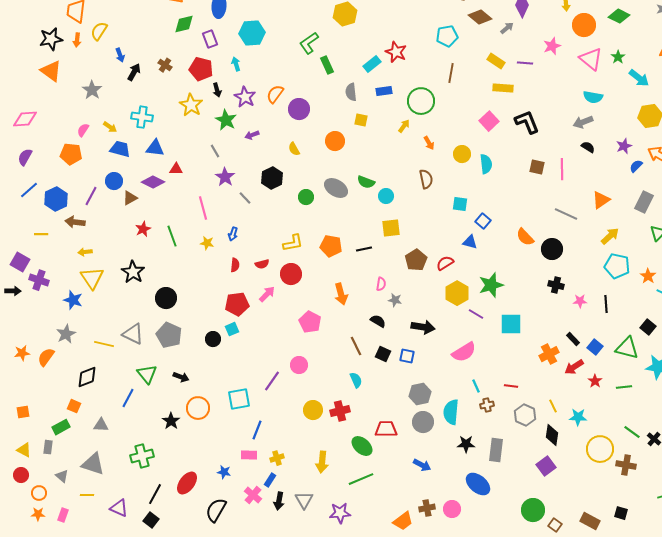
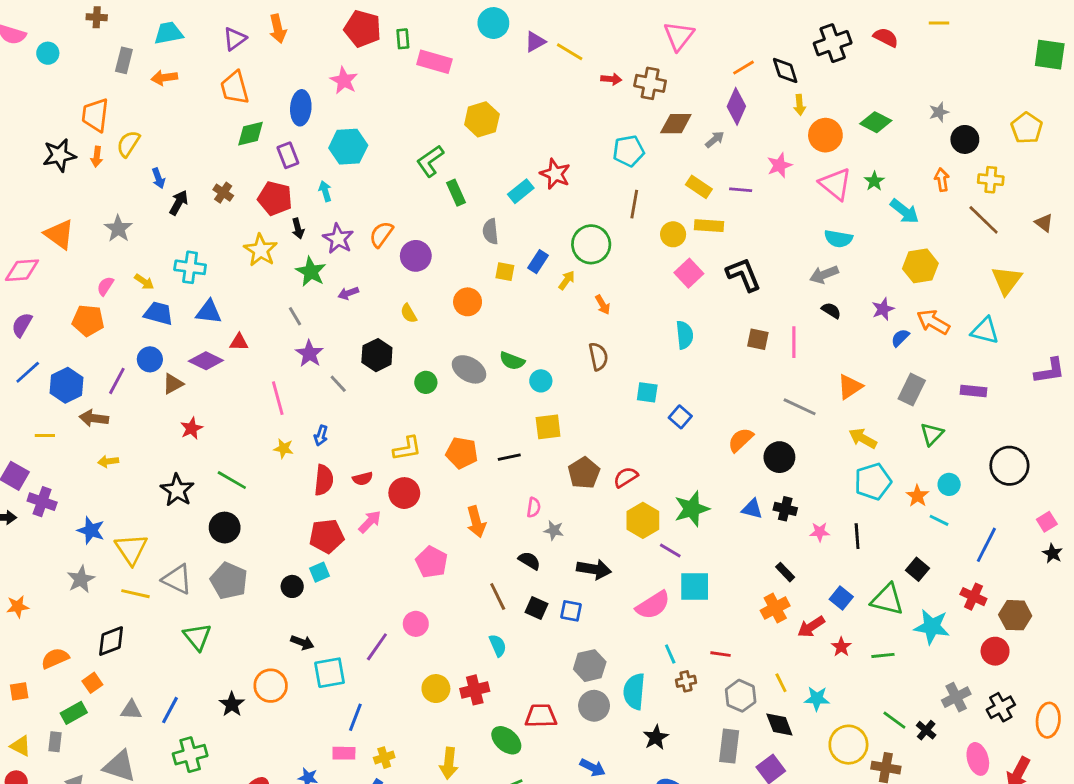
brown diamond: (480, 17) -> (676, 124), turned -40
orange triangle: (51, 71) -> (59, 234), moved
blue rectangle: (384, 91) -> (538, 262), moved, turned -49
yellow circle: (462, 154) -> (673, 234), moved
green line: (172, 236) -> (232, 480), moved, turned -40
yellow arrow: (610, 236) -> (863, 438), turned -108
orange semicircle: (525, 237) -> (741, 440), turned 90
blue triangle: (470, 242) -> (752, 509), moved
red semicircle: (235, 265) -> (324, 480), size x1.5
cyan pentagon: (617, 266) -> (873, 482), turned -30
yellow triangle: (92, 278) -> (131, 549), moved
cyan square: (511, 324) -> (695, 586), moved
black rectangle: (573, 339) -> (785, 572), moved
orange semicircle: (46, 357) -> (55, 658), moved, turned 30
black arrow: (181, 377) -> (302, 643), moved
blue line: (128, 398) -> (170, 710), moved
orange square: (74, 406) -> (92, 683), turned 32
black diamond: (552, 435) -> (779, 724), turned -30
black star: (466, 444) -> (656, 737), turned -30
gray rectangle: (496, 450) -> (729, 746), moved

